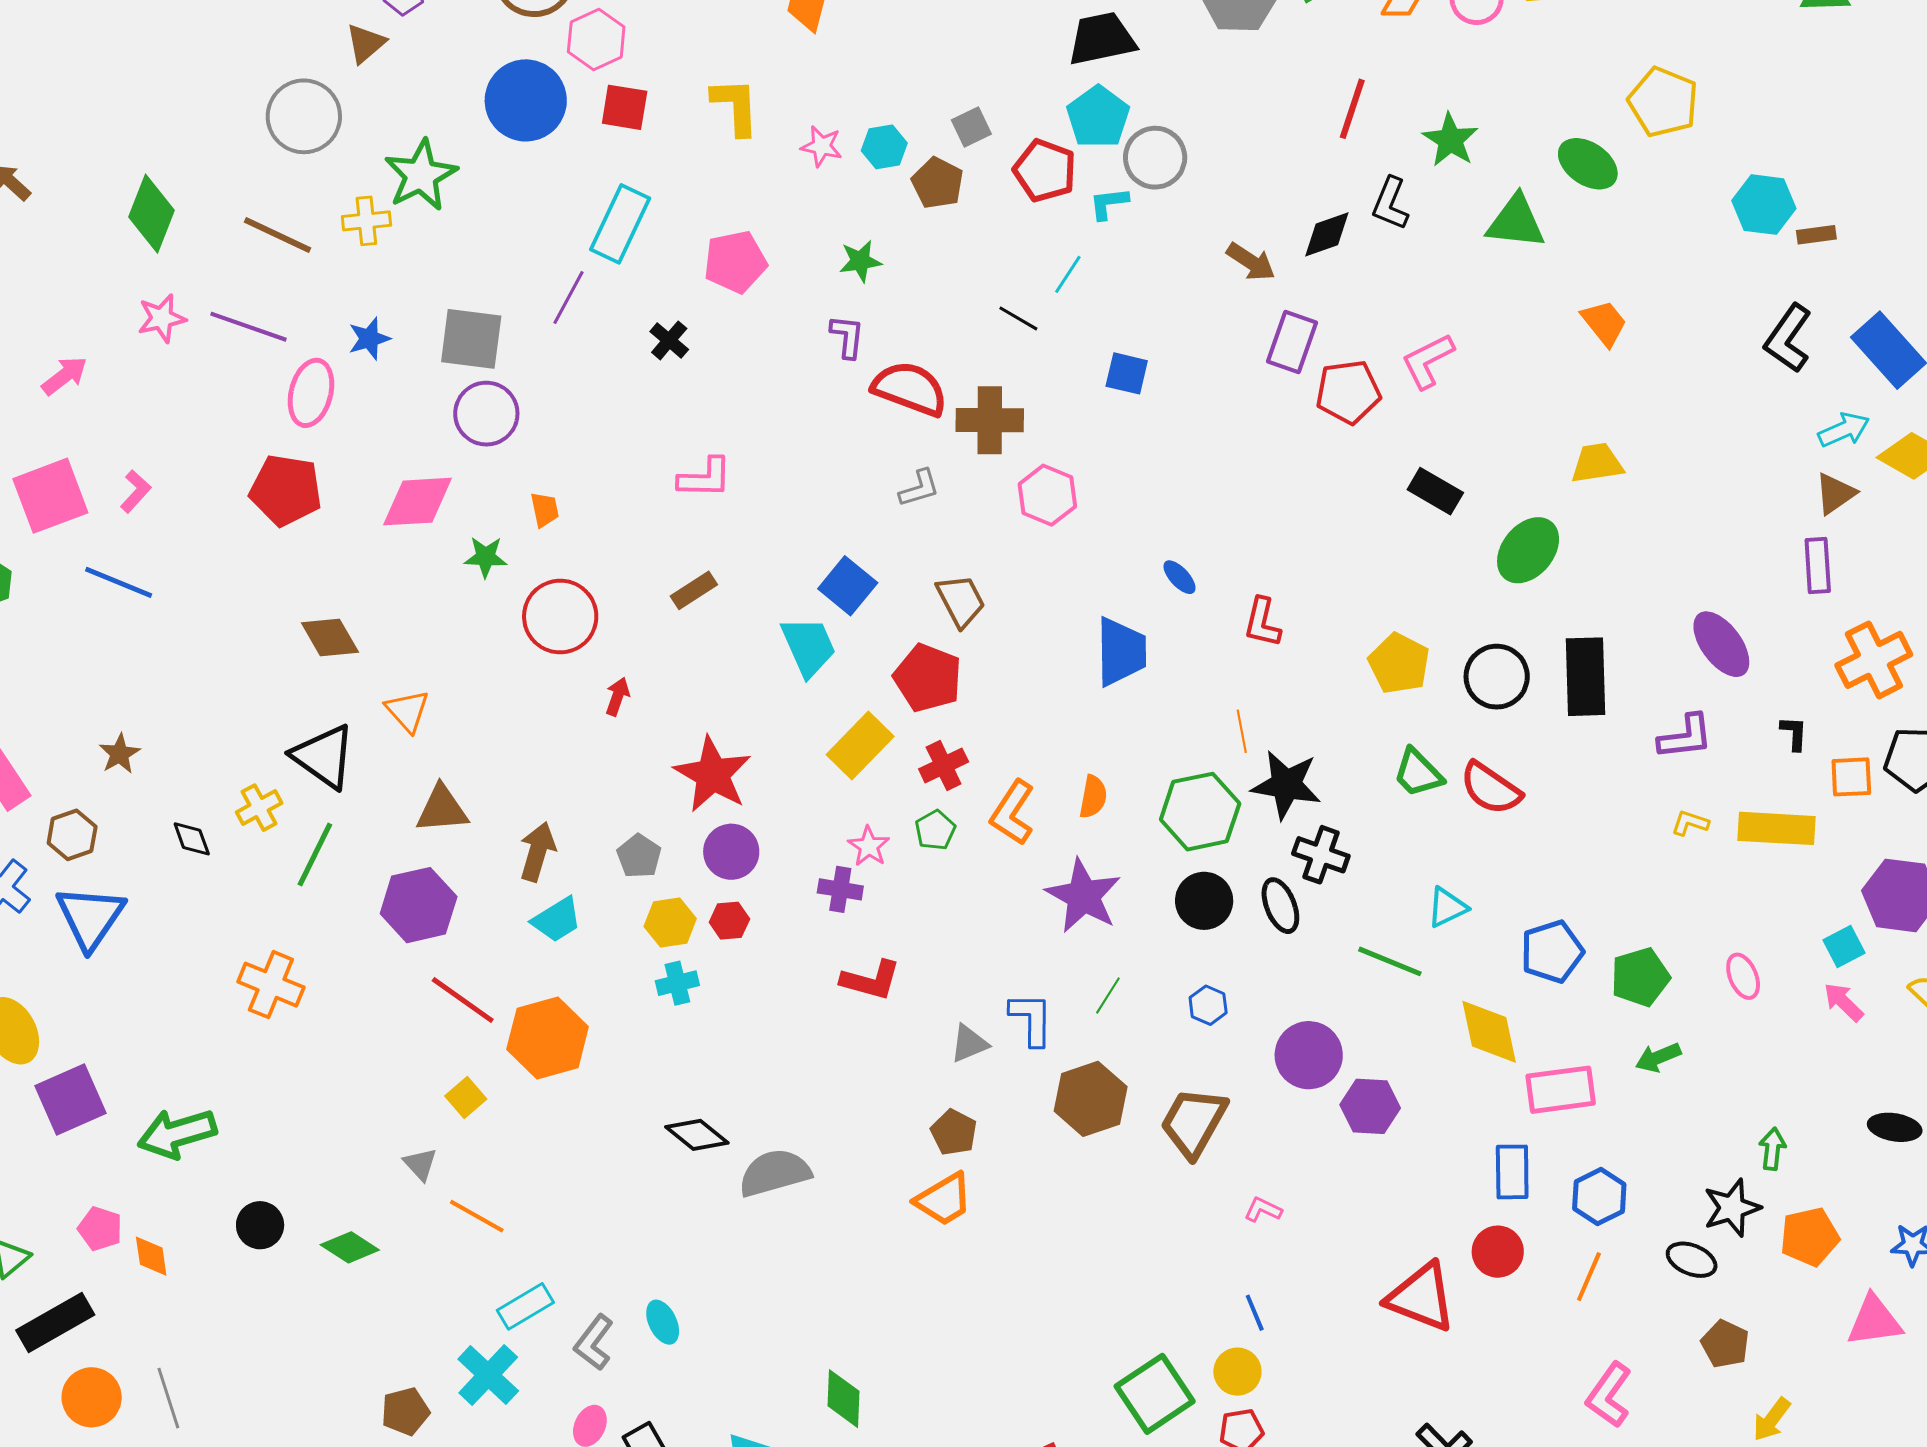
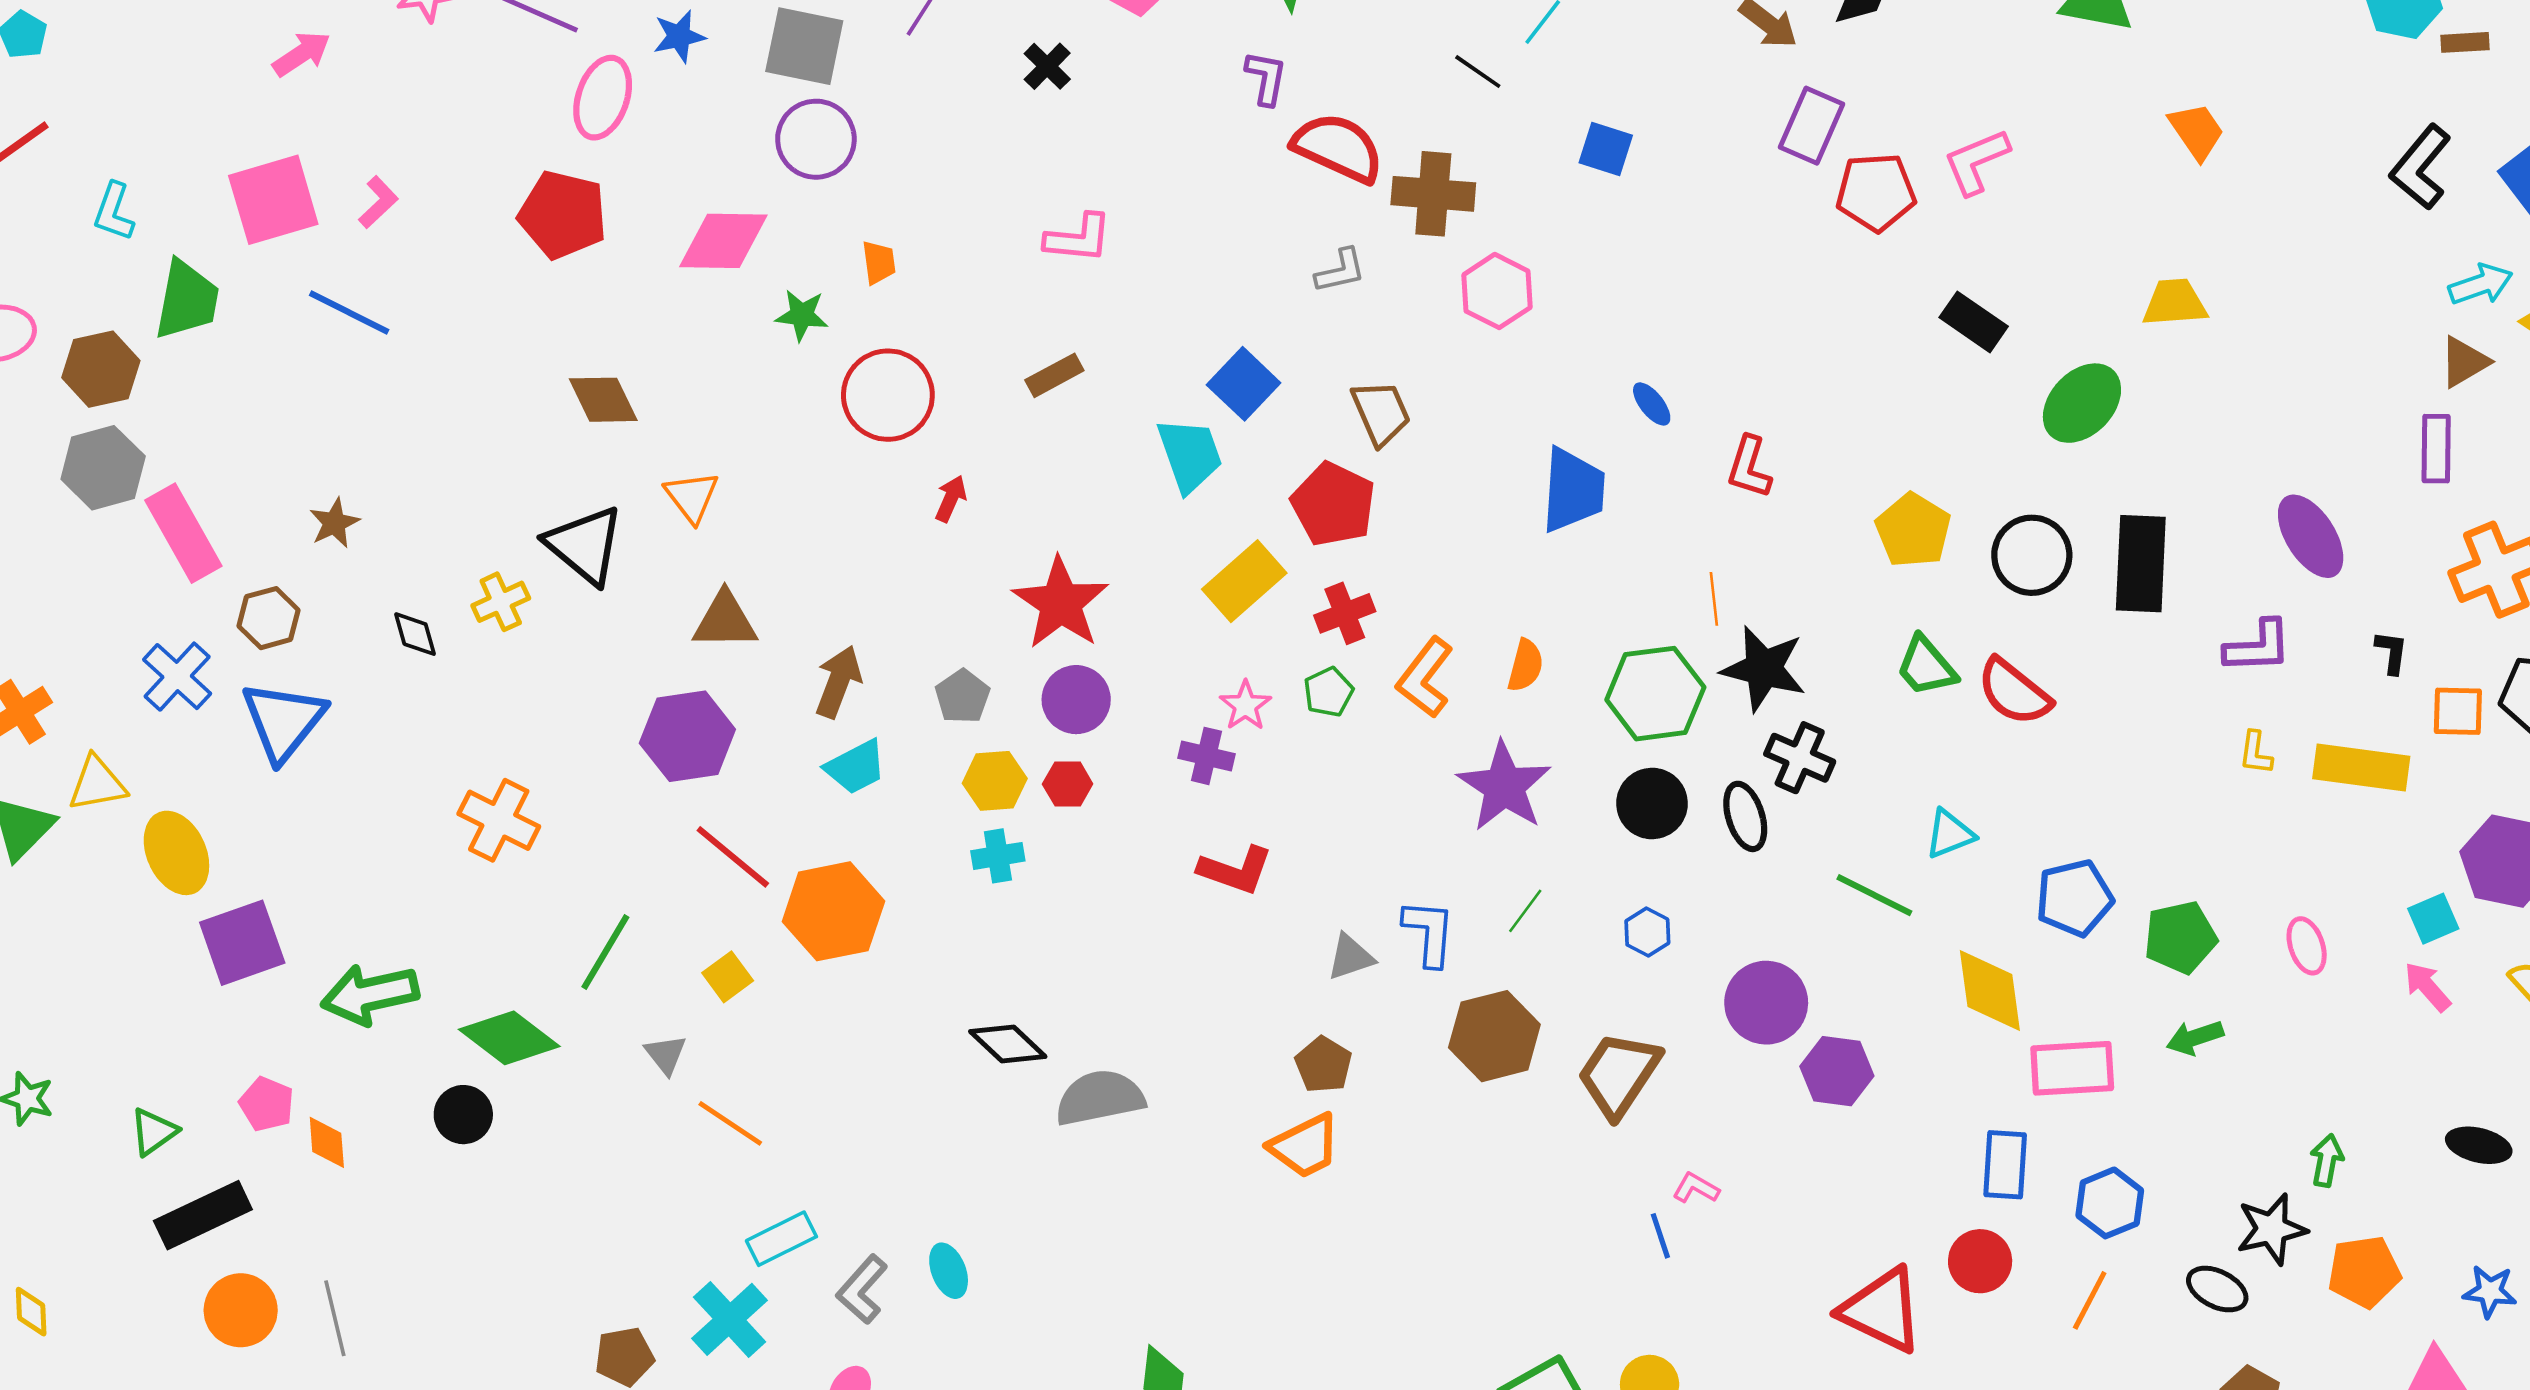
yellow L-shape: (1690, 823) -> (2256, 753), turned -105
green line: (315, 855) -> (605, 952), moved
green diamond: (350, 1247) -> (509, 1038), moved, size x1.4
blue line: (1255, 1313) -> (1660, 1236), moved

